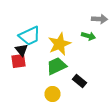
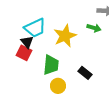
red square: (18, 61) -> (24, 53), turned 35
green trapezoid: (56, 66) -> (51, 65), moved, turned 120

